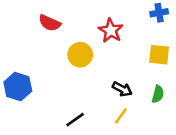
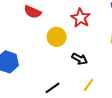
black arrow: (122, 89) -> (80, 59), moved

